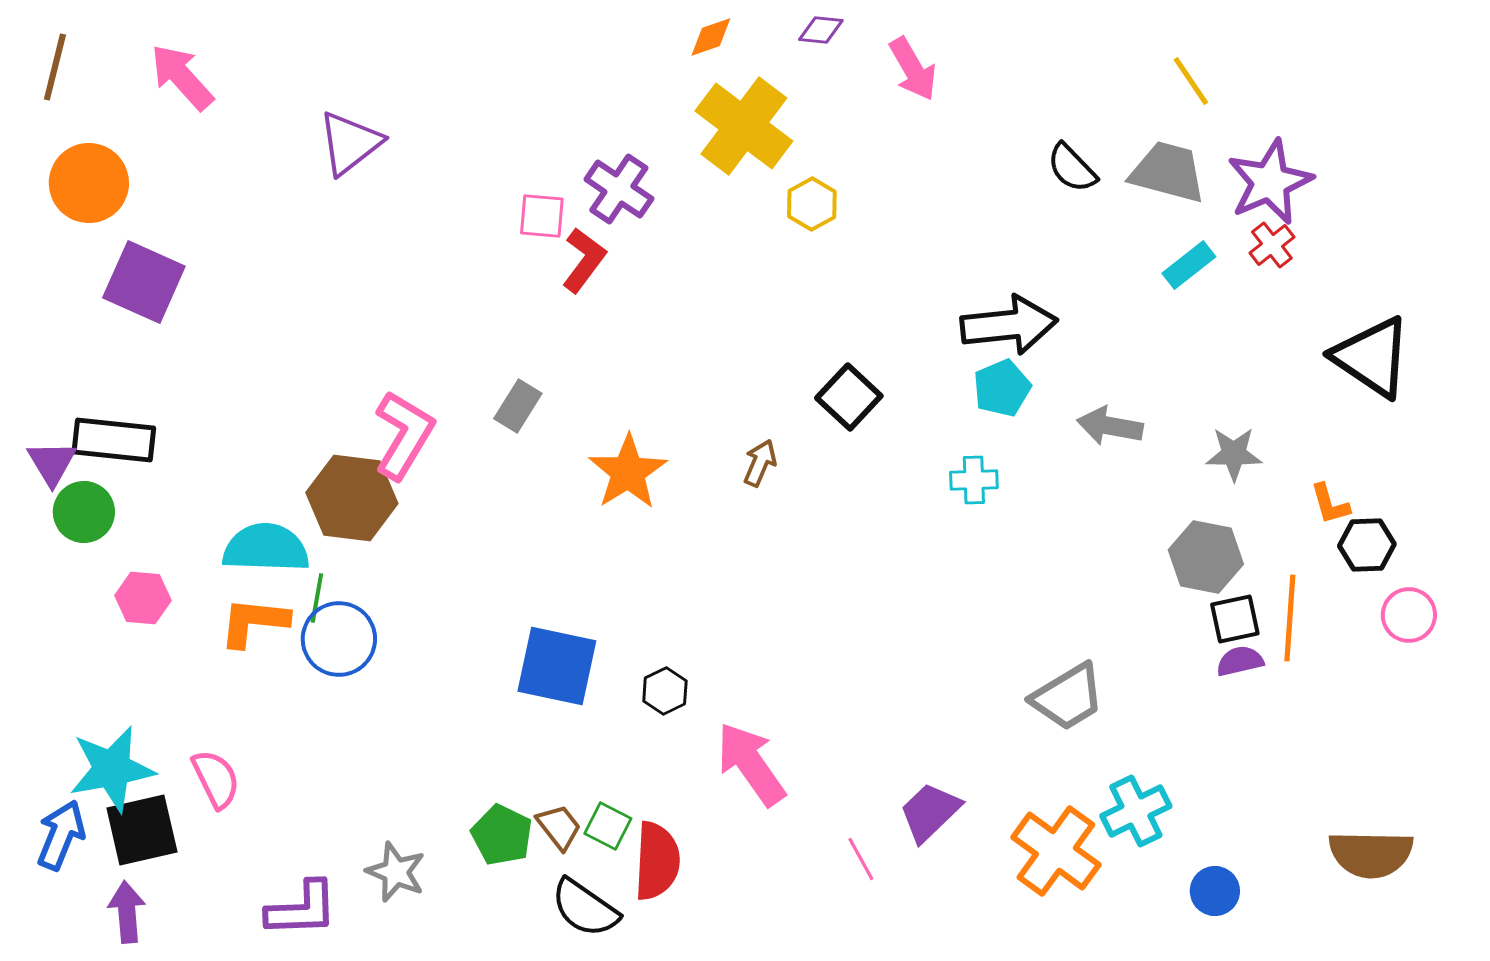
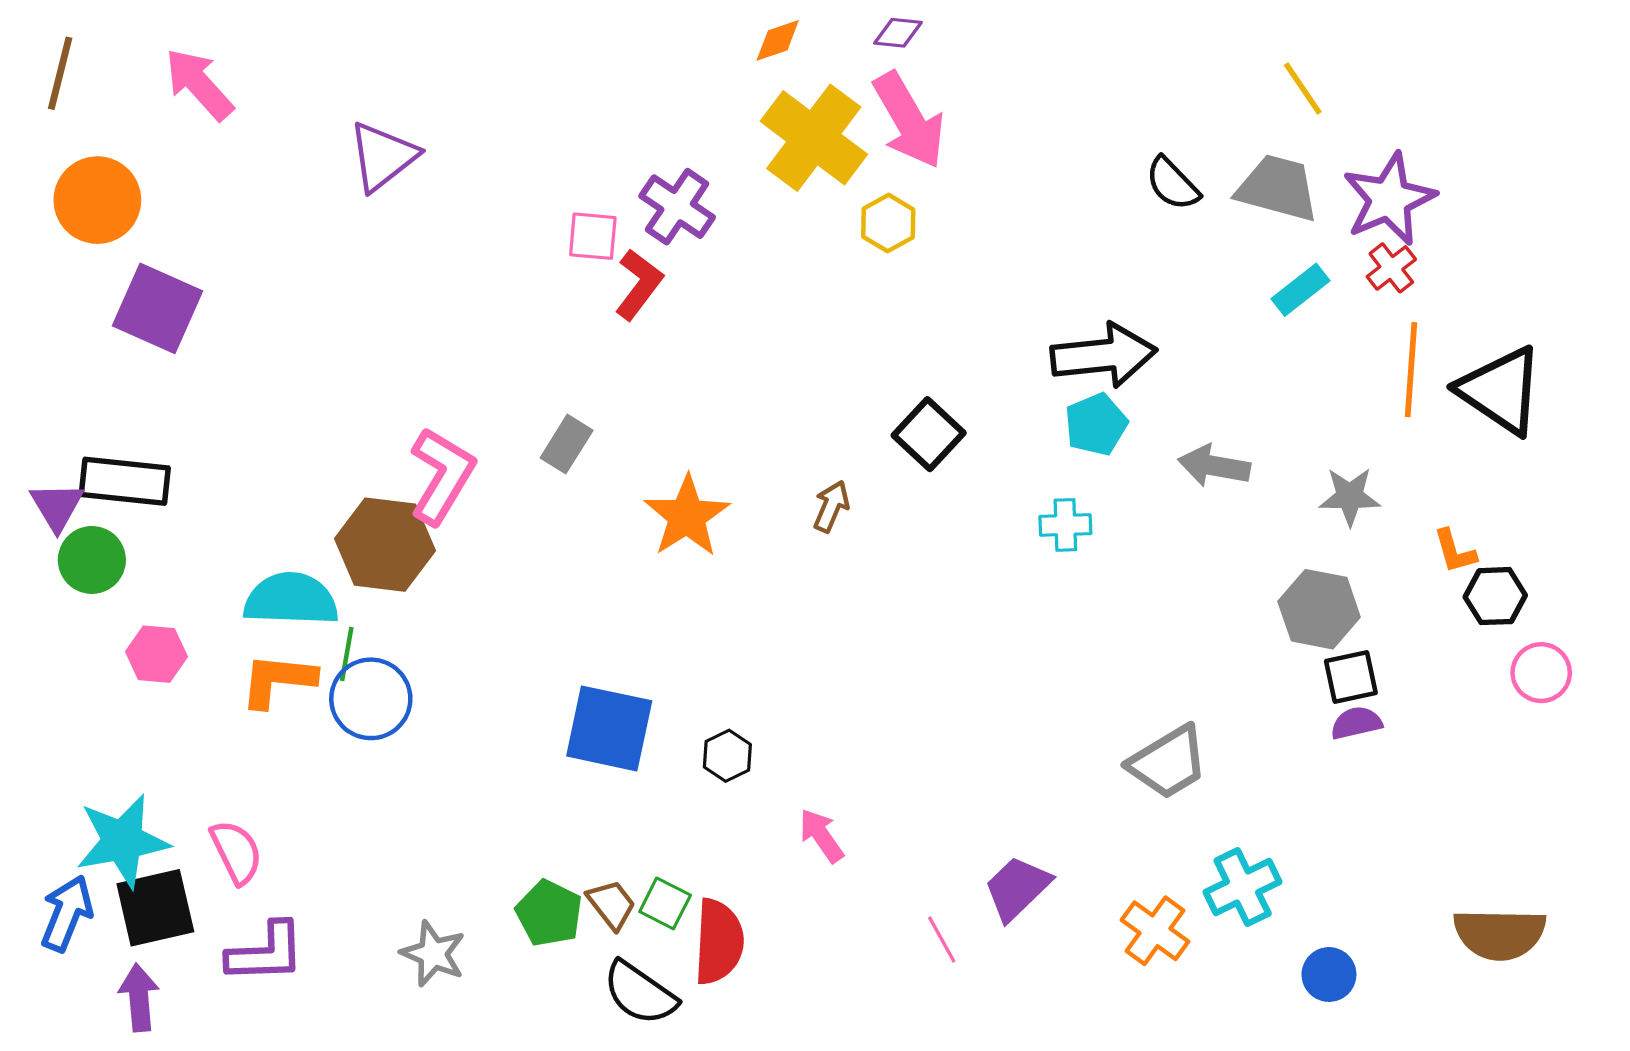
pink arrow: (913, 69) -> (909, 120), moved, size x1.4
orange line: (1290, 618) -> (1411, 370), moved
pink arrow: (751, 764) -> (821, 836), size x0.6
orange cross: (1056, 851) -> (1155, 931), size x0.7
purple L-shape: (302, 909) -> (266, 953), moved

